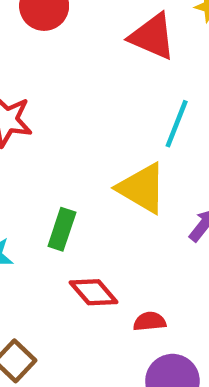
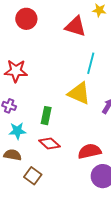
red diamond: (94, 292) -> (49, 144), moved
red semicircle: (150, 321) -> (90, 151), size x1.6

